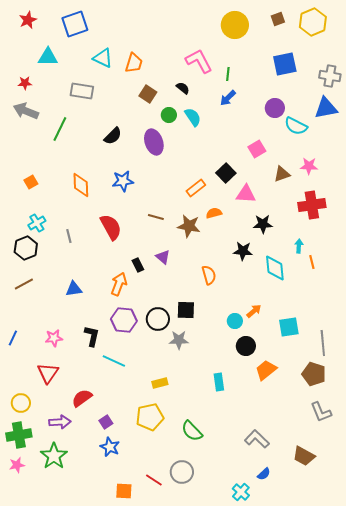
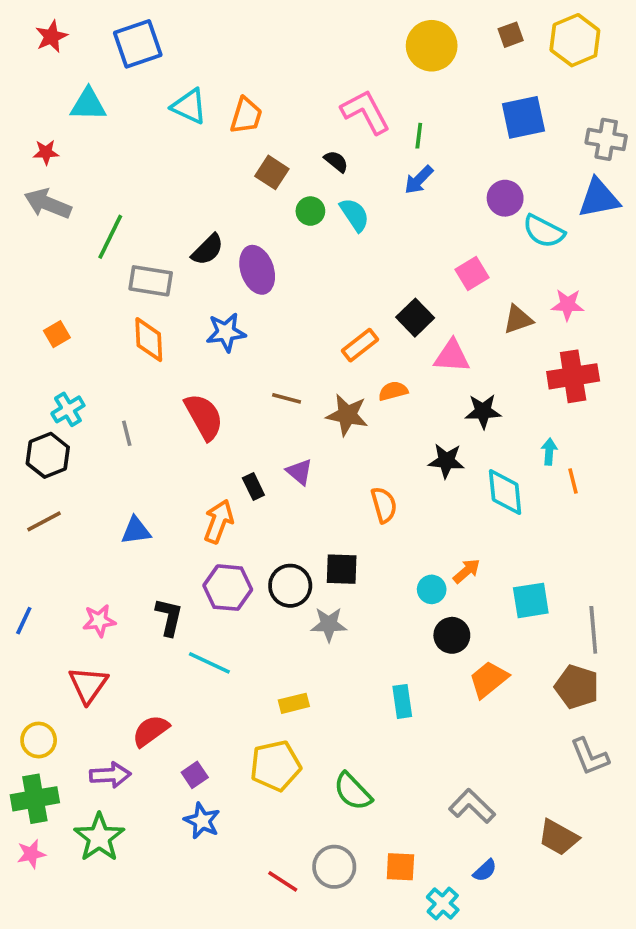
gray rectangle: (82, 91) -> (151, 281), moved
purple ellipse: (154, 142) -> (257, 270), moved
orange square: (124, 491) -> (400, 867), moved

